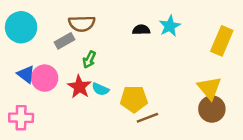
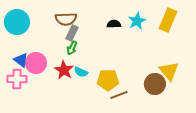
gray rectangle: (64, 41) -> (72, 33), moved, turned -35
yellow rectangle: (222, 41) -> (168, 20), moved
brown circle: (212, 109) -> (155, 84), moved
pink cross: (21, 118) -> (17, 79), moved

